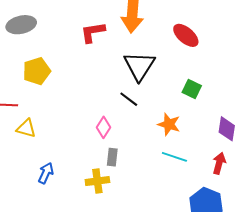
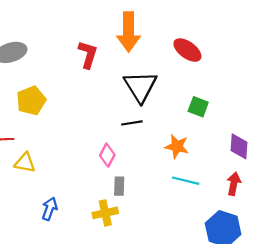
red L-shape: (93, 32) -> (88, 54), turned 120
black line: (129, 99) -> (132, 123), turned -42

